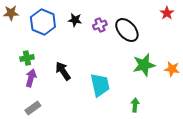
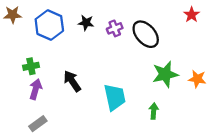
green arrow: (135, 105) -> (154, 111), moved

